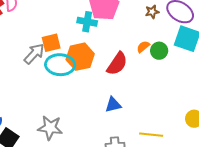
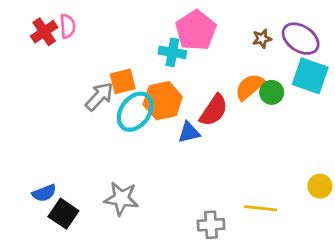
orange semicircle: (143, 47) -> (250, 87), size x1.6
cyan ellipse: (60, 65) -> (135, 112), turned -56
blue triangle: (113, 105) -> (189, 132), moved

